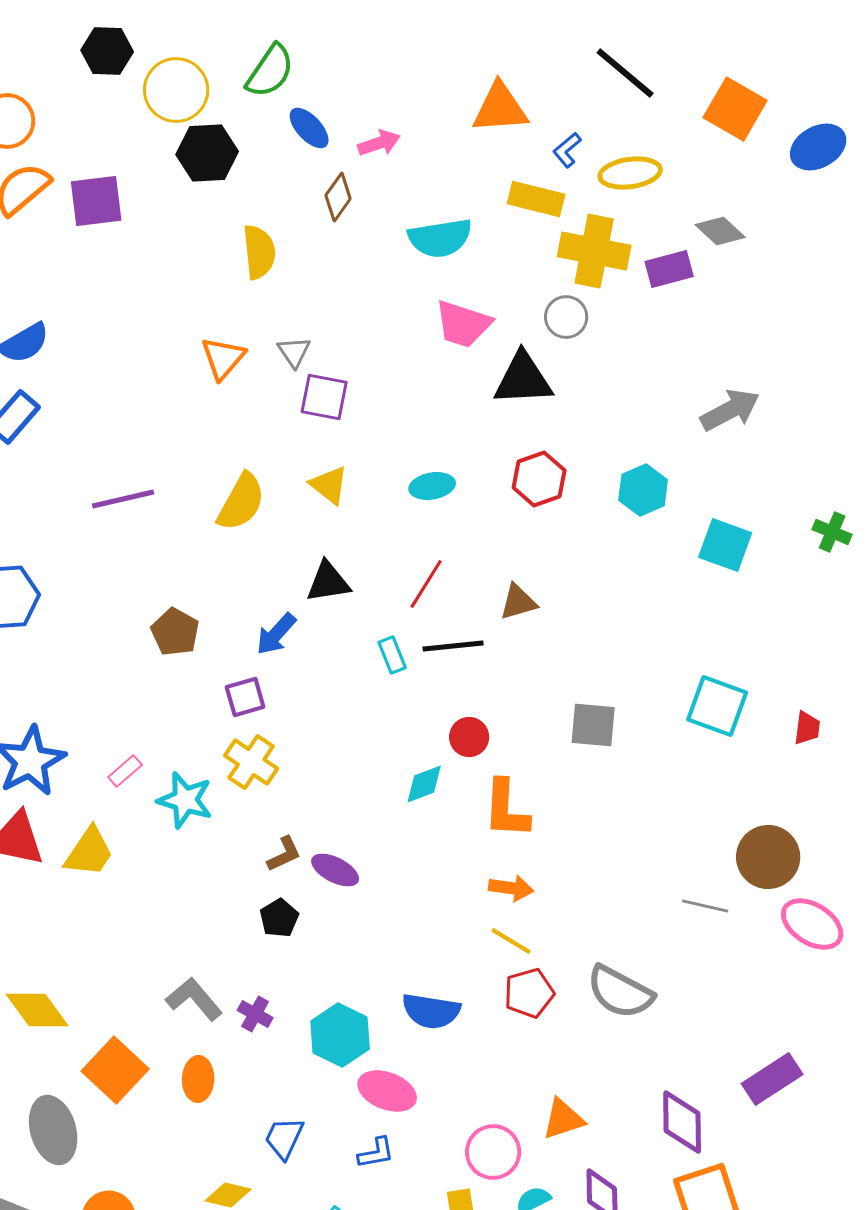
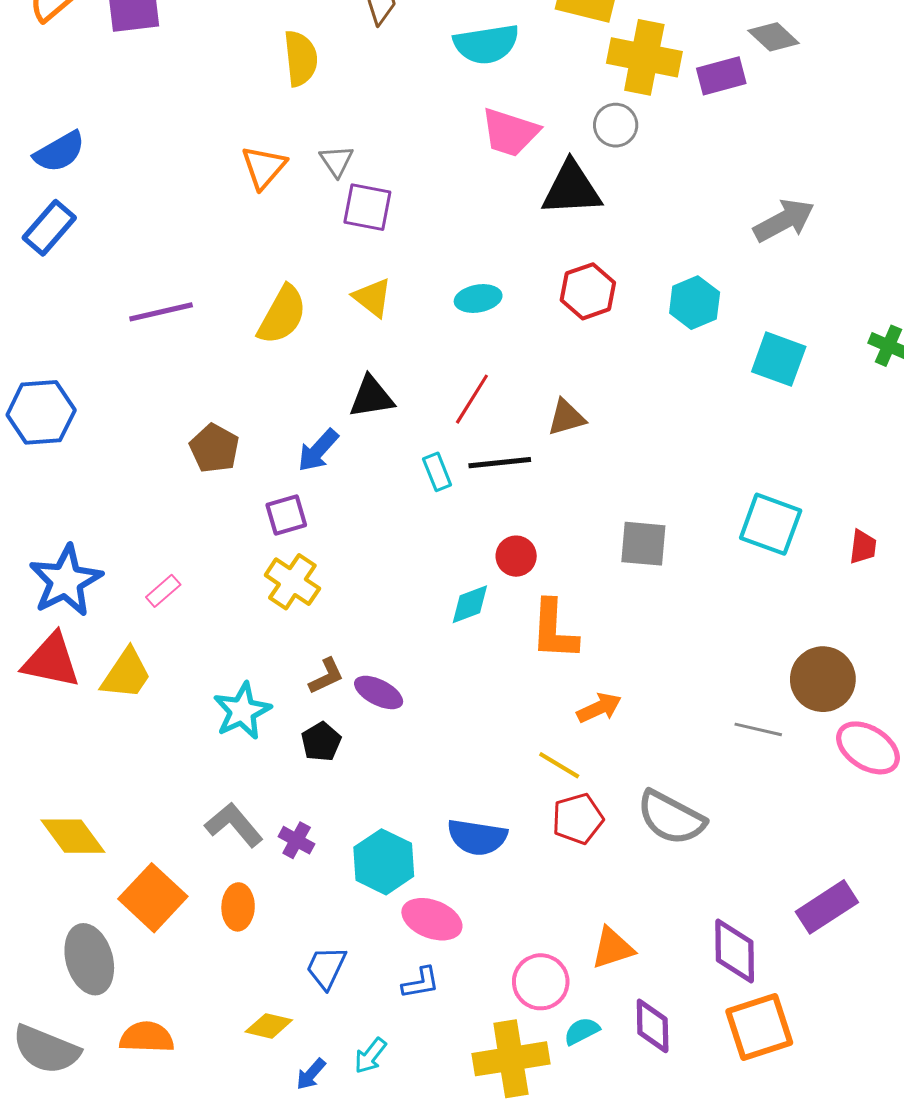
cyan star: (185, 800) -> (242, 711), moved, turned 30
orange arrow: (511, 888) -> (599, 708), moved, turned -33

